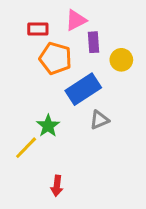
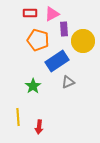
red rectangle: (38, 29) -> (30, 13), moved
yellow circle: (121, 60) -> (83, 41), size x1.5
yellow line: (26, 148) -> (18, 117), moved, turned -48

